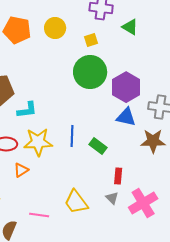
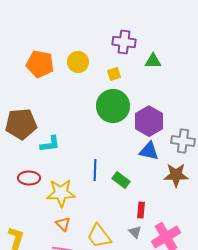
green triangle: (130, 27) -> (153, 61), turned -30
yellow star: (38, 142) -> (61, 193), moved
orange triangle: (21, 170) -> (63, 224), moved, turned -42

